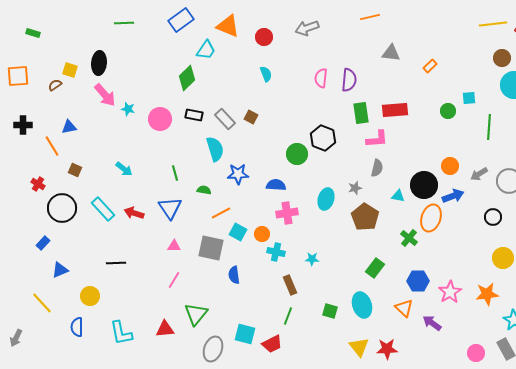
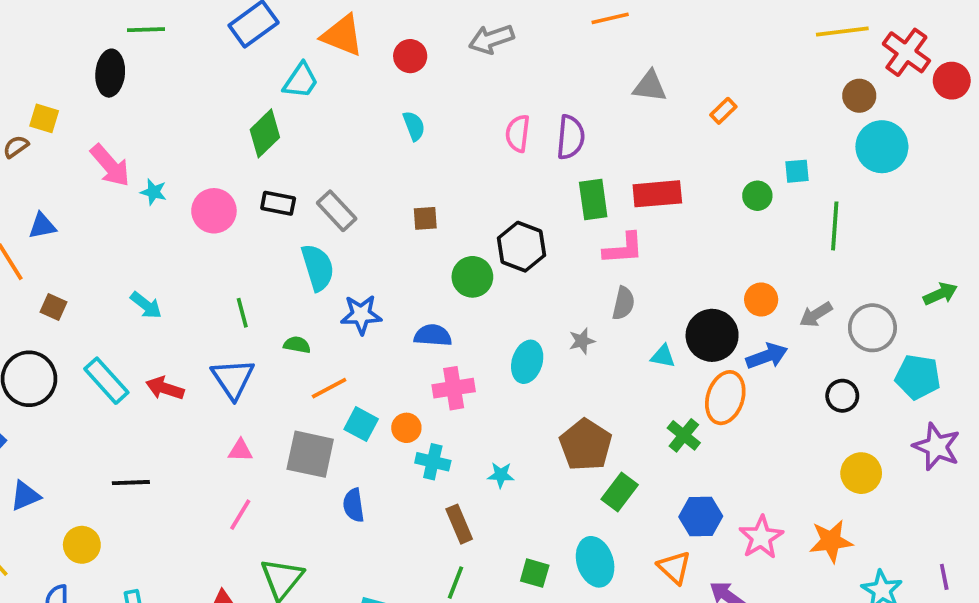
black ellipse: (99, 63) -> (110, 73), moved
brown square: (251, 117) -> (425, 218), moved, turned -32
brown pentagon: (365, 217) -> (586, 445), moved

